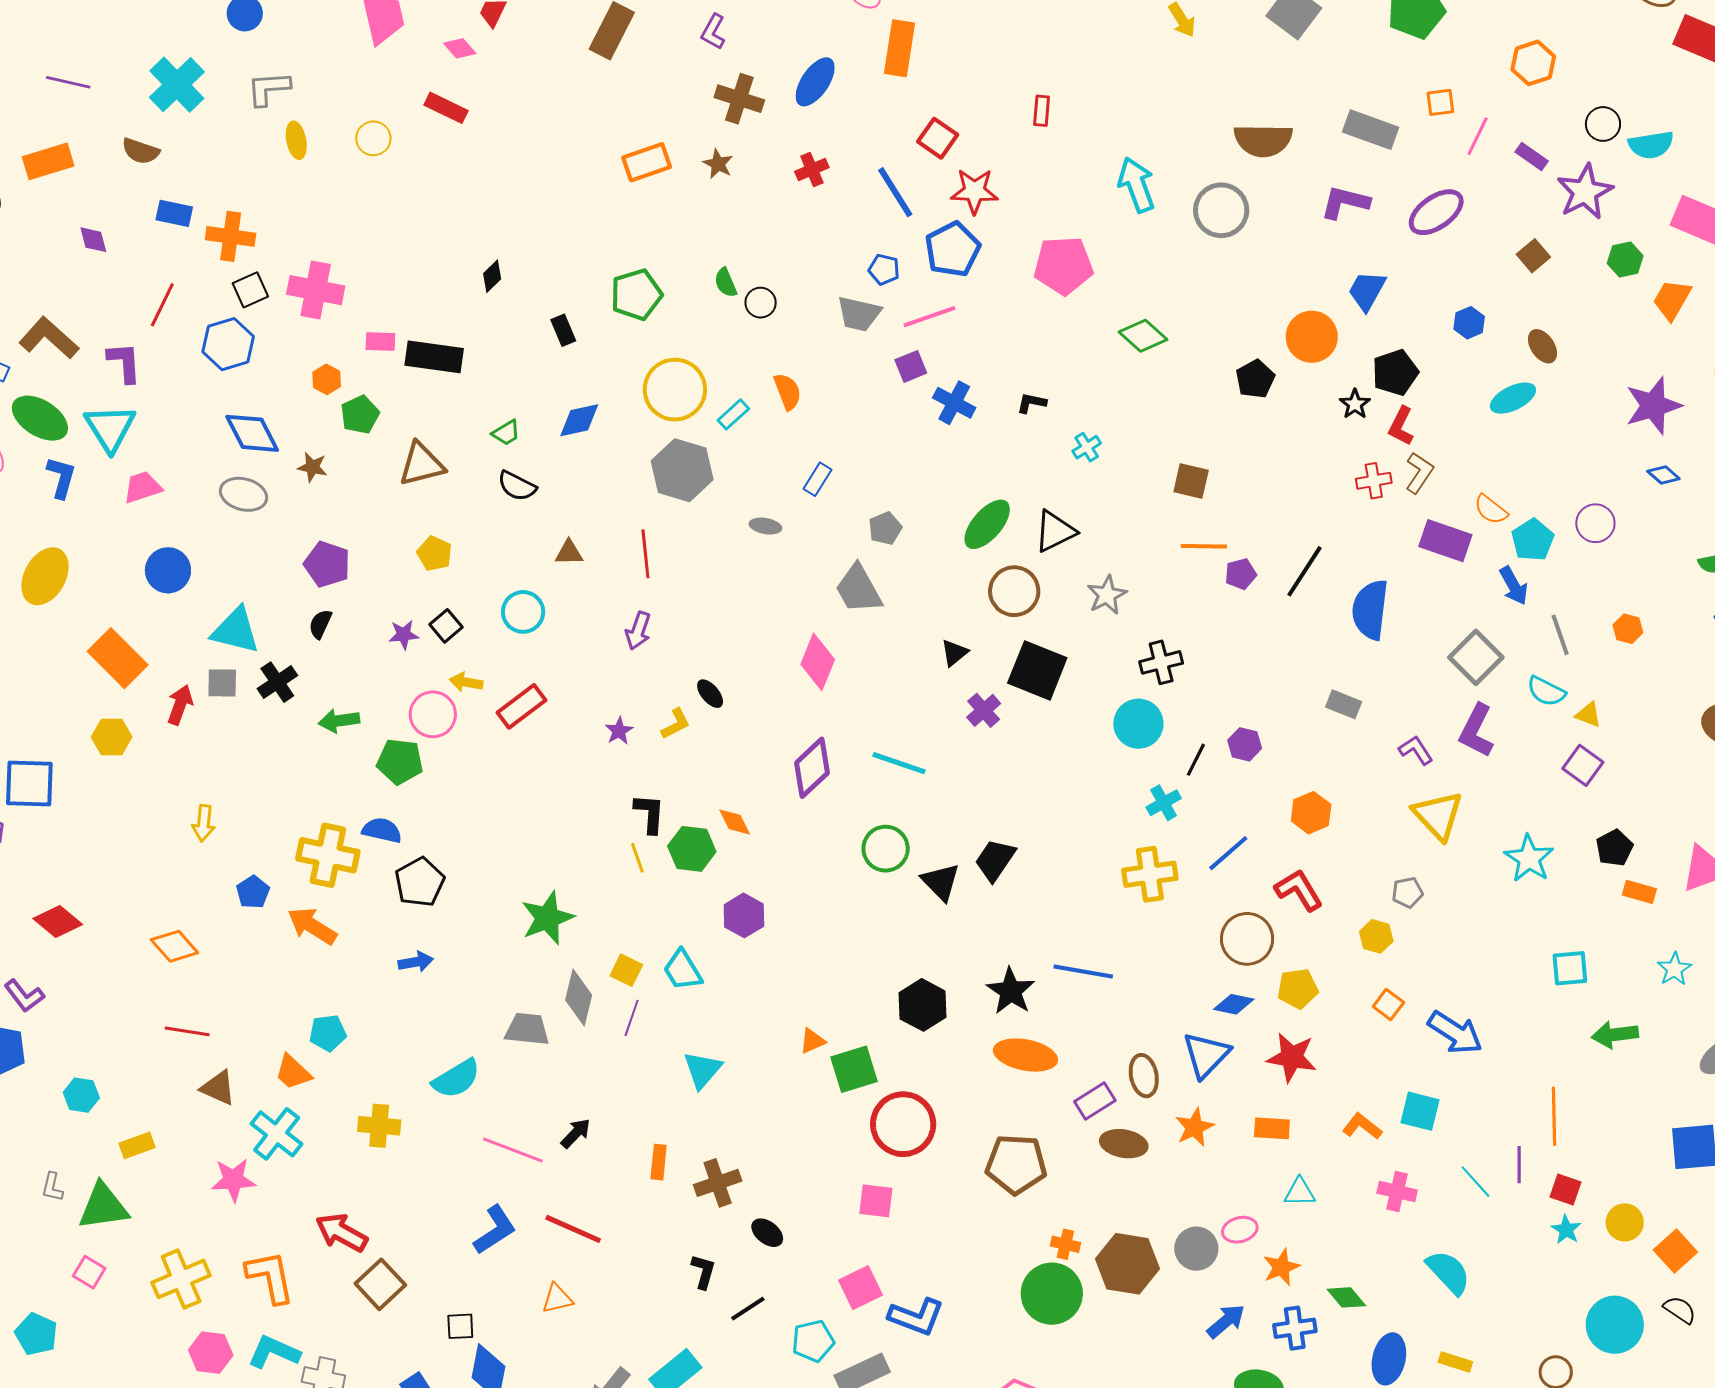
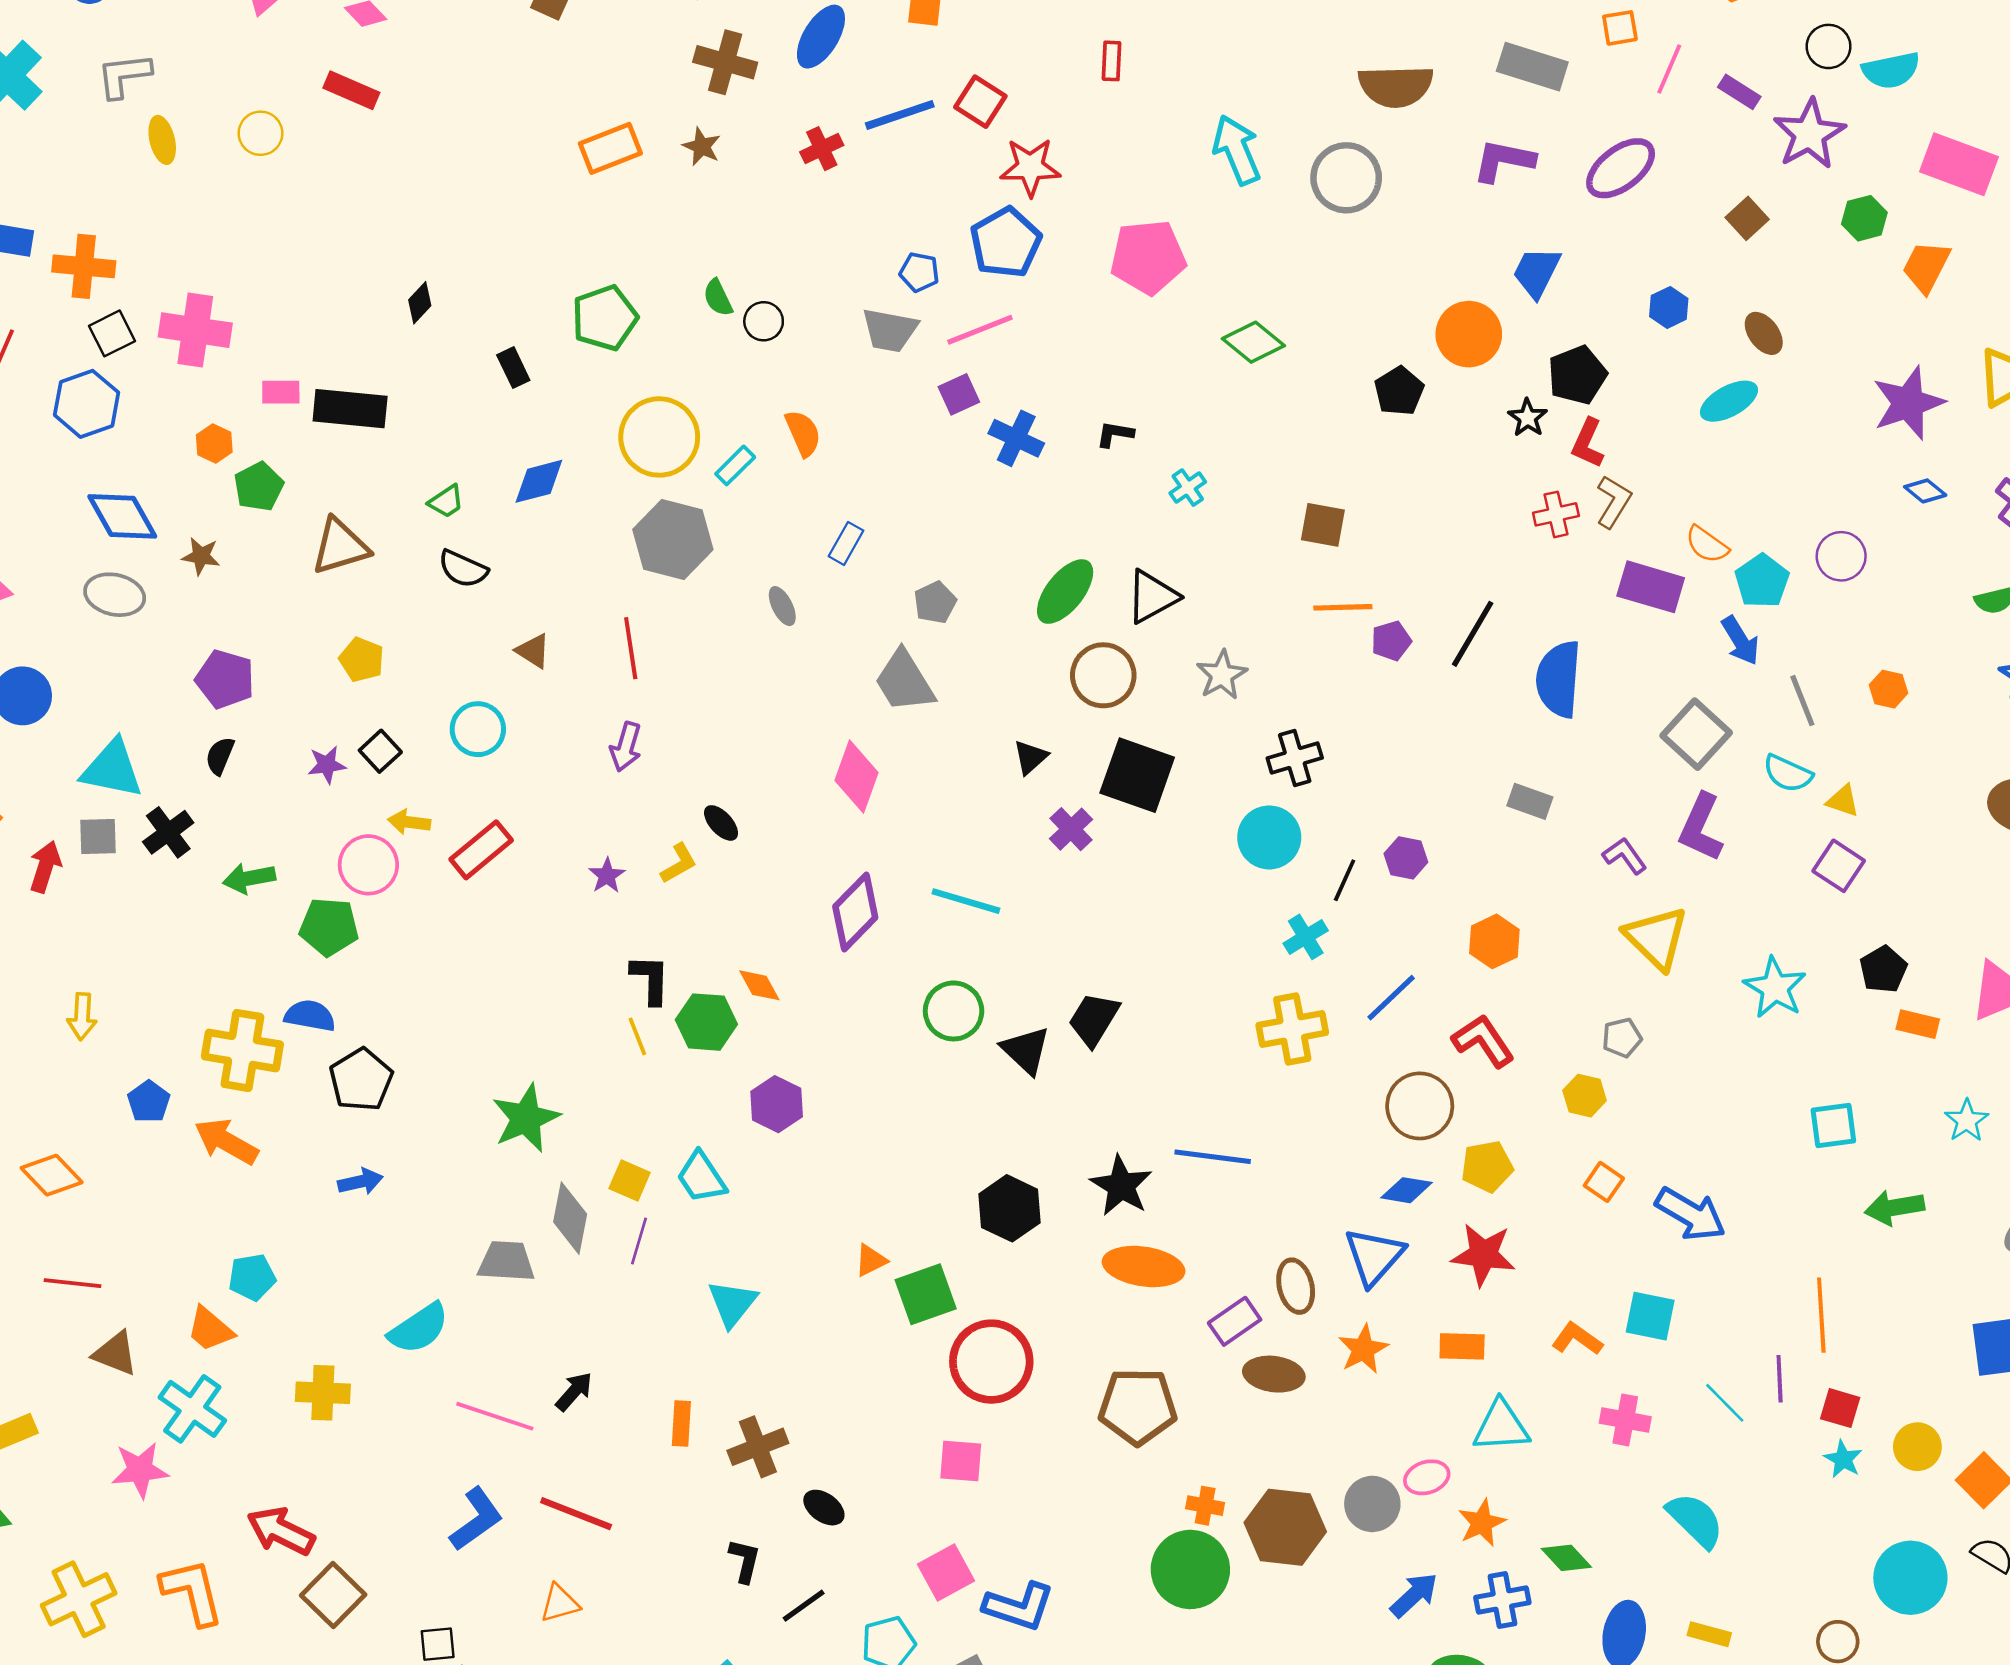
blue line: (895, 192) -> (900, 115), moved, turned -74
gray ellipse: (765, 526) -> (782, 606), turned 56
brown triangle: (569, 553) -> (533, 651), turned 36
cyan triangle: (1300, 1192) -> (1501, 1426), size x1.4

